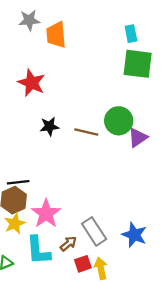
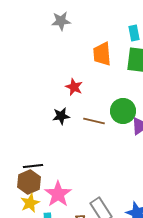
gray star: (29, 20) -> (61, 21), moved
orange trapezoid: (56, 35) -> (102, 54), moved
red star: (31, 83) -> (74, 87), moved, size x0.7

